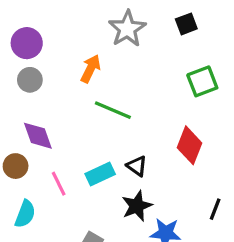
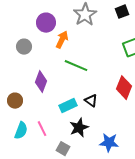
purple circle: (27, 43) -> (46, 23), moved
purple diamond: (38, 136) -> (41, 82), moved, turned 40
pink line: (59, 184) -> (42, 129), moved
black star: (137, 206) -> (79, 128), moved

